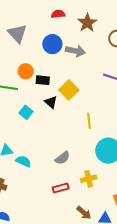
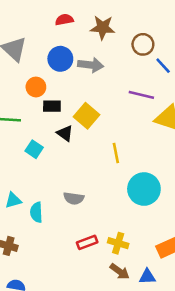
brown star: (87, 23) -> (103, 28), turned -30
orange circle: (26, 71) -> (36, 87), moved
gray semicircle: (62, 158) -> (74, 198), moved, turned 49
cyan semicircle: (23, 161) -> (36, 212), turned -112
yellow cross: (89, 179) -> (118, 243), moved, turned 35

